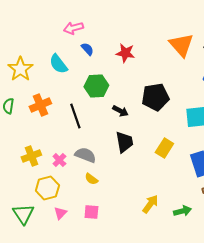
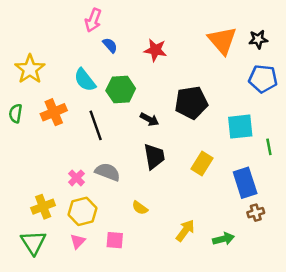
pink arrow: (73, 28) -> (93, 20), turned -54
cyan semicircle: (58, 64) -> (85, 80), moved
yellow cross: (31, 156) -> (43, 207), moved
yellow semicircle: (91, 179) -> (140, 208), moved
yellow hexagon: (47, 188) -> (82, 211), moved

